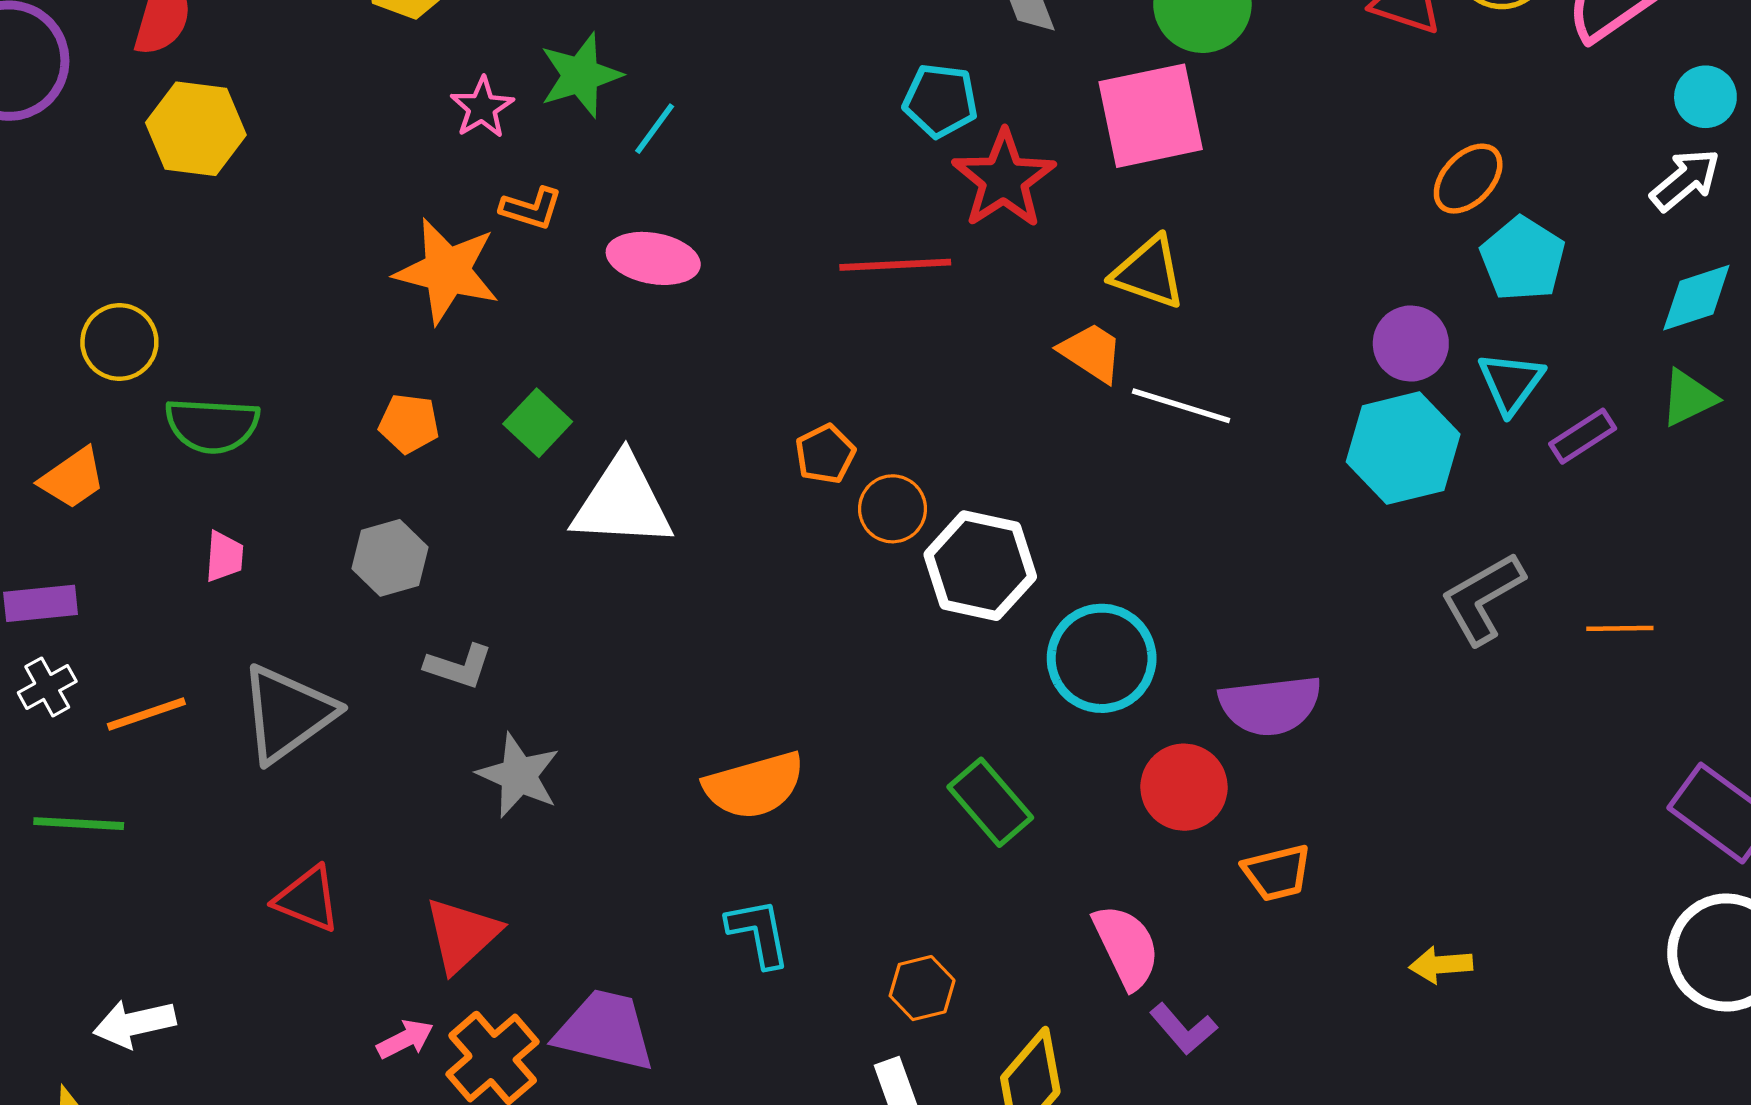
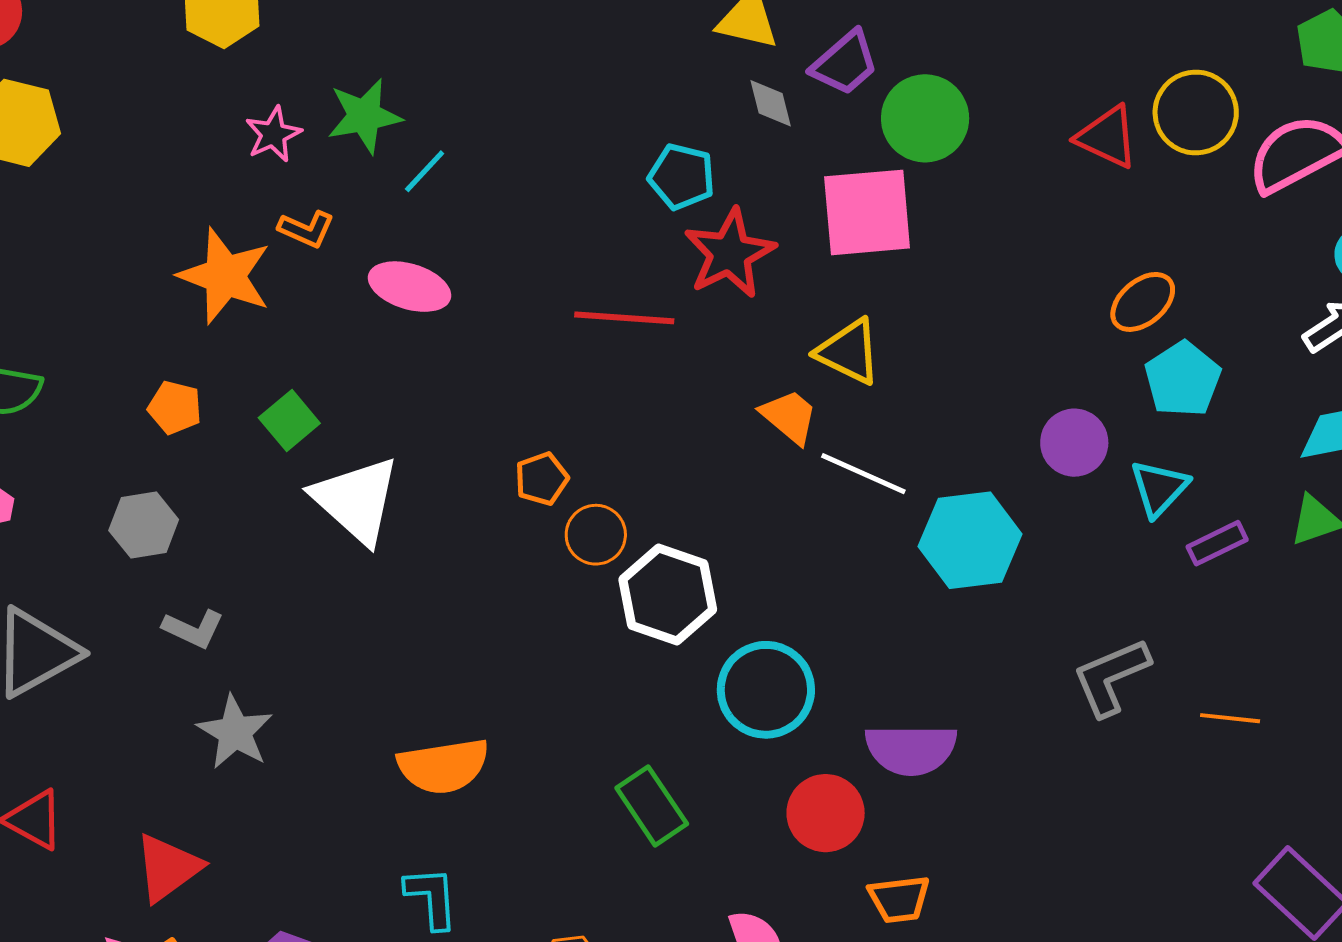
cyan hexagon: (1403, 448) -> (970, 540), moved
white triangle: (622, 502) -> (356, 500), turned 32

